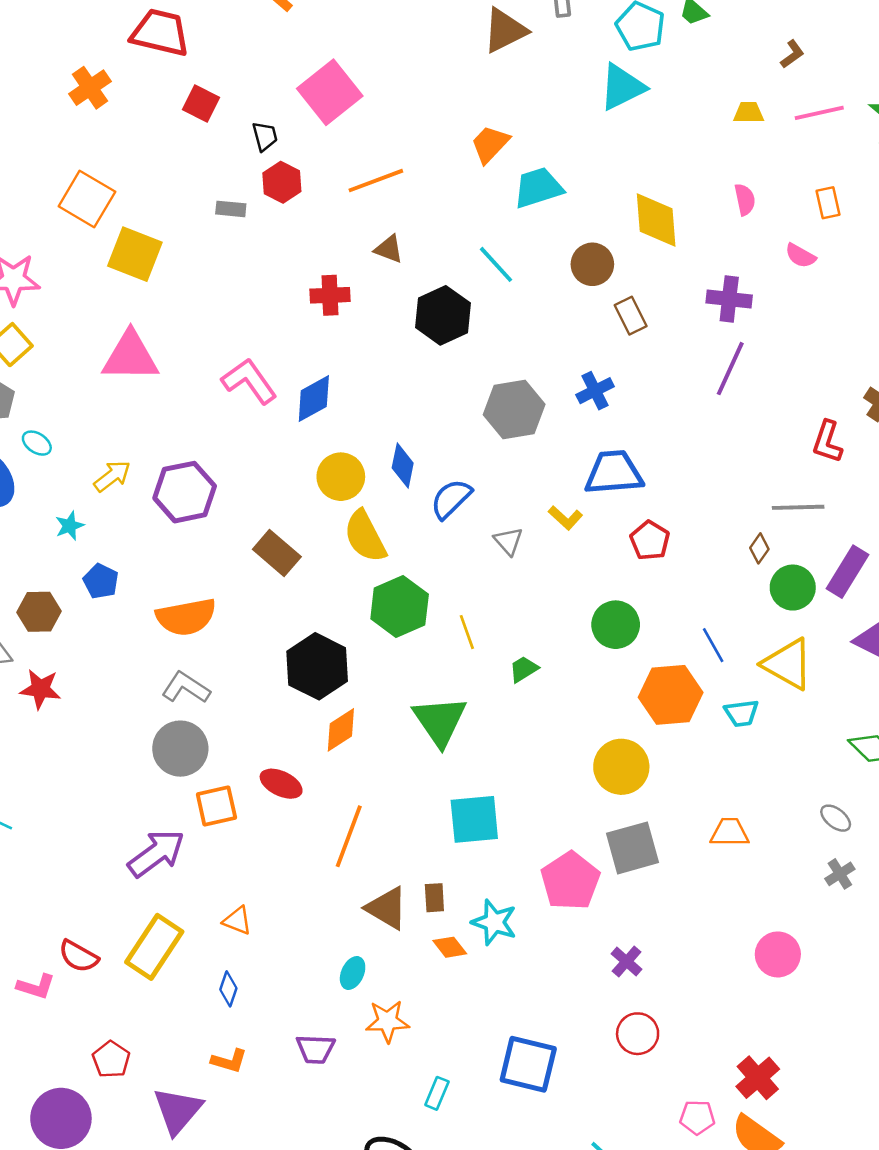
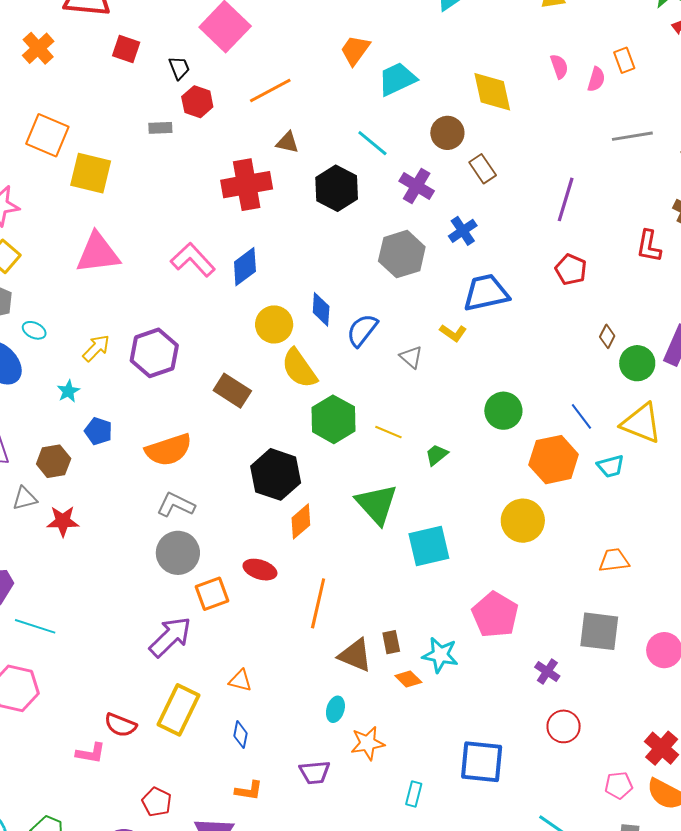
pink semicircle: (800, 256) -> (596, 79), moved, turned -95
red cross: (330, 295) -> (247, 185), size x1.6
purple cross: (729, 299) -> (417, 186), moved, turned 32
gray line: (798, 507) -> (632, 136), moved
red pentagon: (650, 540) -> (571, 269), moved
yellow line: (467, 632) -> (388, 432), turned -40
cyan square: (474, 819) -> (429, 546), moved
gray square: (633, 848) -> (599, 631), moved, turned 30

